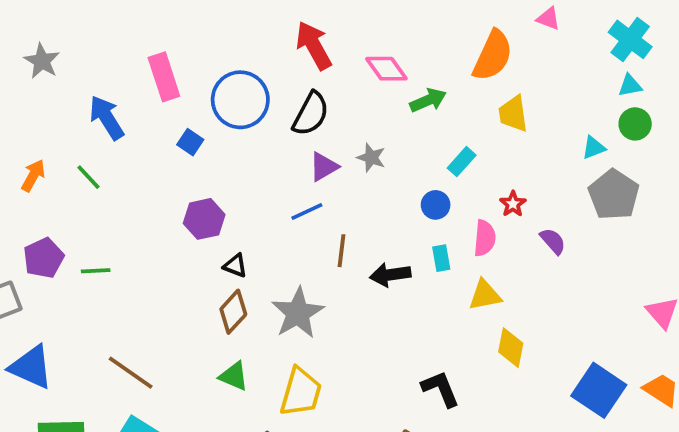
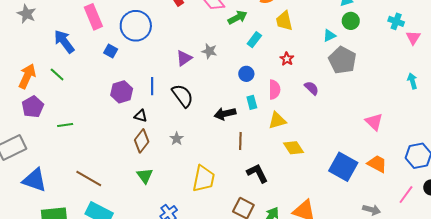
black semicircle: (311, 114) -> (183, 96), moved, turned -60
cyan rectangle: (462, 162) -> (254, 40), moved
orange arrow: (33, 175) -> (27, 76), size x1.4
red star: (513, 204) -> (287, 59), moved
blue line: (307, 211) -> (152, 86), moved, turned -60
brown line: (342, 251) -> (240, 141), moved
purple pentagon: (44, 258) -> (33, 107), moved
gray star: (298, 313) -> (177, 139), size x0.5
yellow diamond: (511, 348) -> (294, 148), turned -40
green triangle: (234, 376) -> (145, 176), turned 36
yellow trapezoid: (301, 392) -> (204, 179), moved

